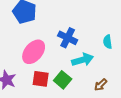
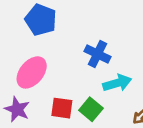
pink ellipse: (34, 52) -> (32, 72), moved

